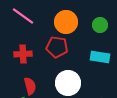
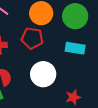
green circle: (100, 25) -> (75, 16), size x1.6

